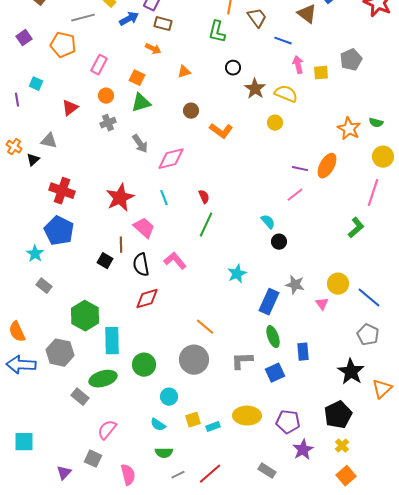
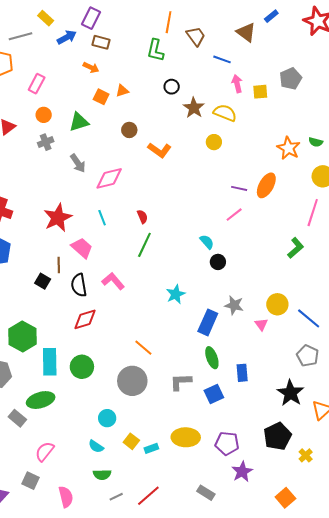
orange square: (137, 78) -> (101, 97), moved
green circle: (144, 365) -> (82, 367), moved
yellow square: (193, 420) -> (131, 441), turned -35
yellow cross: (342, 446) -> (306, 455), moved

